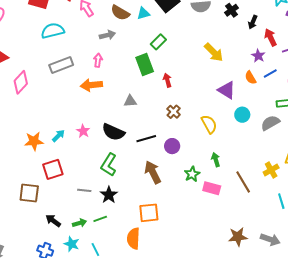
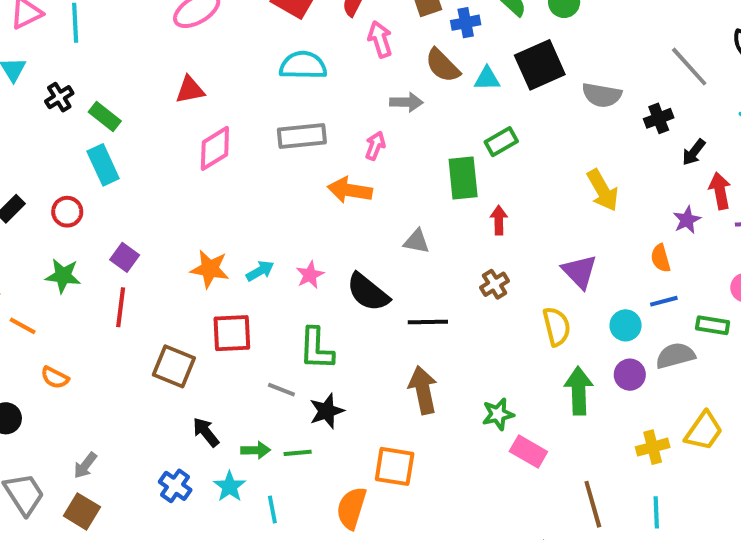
blue line: (270, 74) -> (664, 301), moved
purple triangle: (227, 90) -> (580, 272), moved
purple circle: (172, 146) -> (630, 375), moved
green arrow: (216, 160) -> (579, 391), moved, size x1.6
green L-shape: (109, 165) -> (316, 349), moved, turned -45
brown line: (243, 182) -> (593, 504), moved

